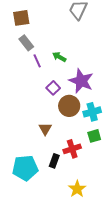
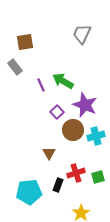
gray rectangle: (26, 43) -> (15, 67), moved
green arrow: (59, 57) -> (63, 81), size x1.5
green square: (94, 136) -> (98, 177), moved

